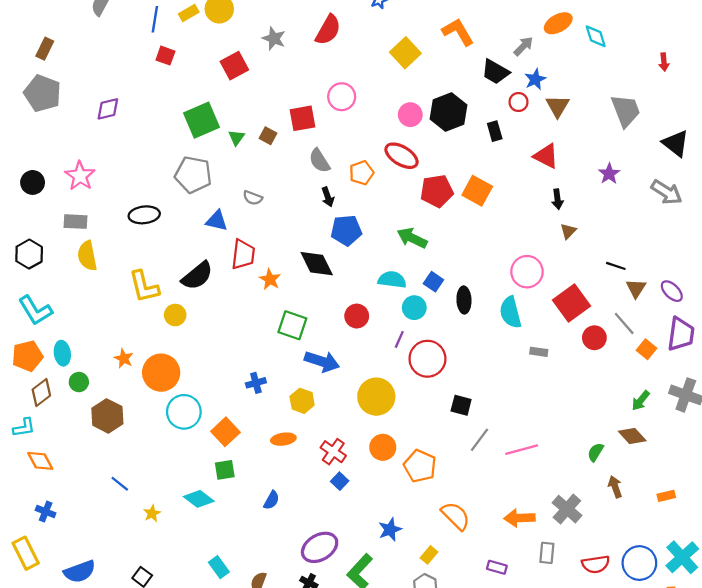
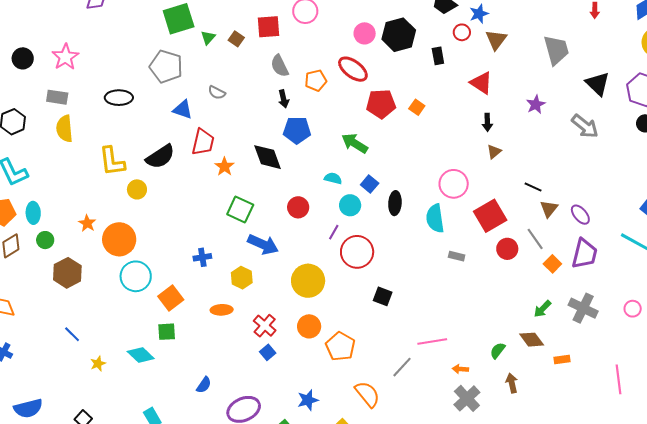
orange square: (477, 191) -> (417, 107), size x0.6
cyan semicircle: (392, 280) -> (333, 178), size x0.7
gray line: (480, 440) -> (402, 367), moved
orange rectangle: (666, 496) -> (562, 359), moved
blue semicircle: (271, 500) -> (204, 385), moved
orange arrow: (519, 518) -> (460, 369), moved, size x0.6

